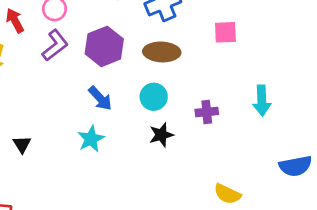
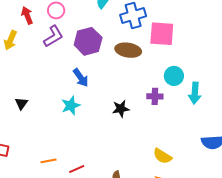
pink square: (225, 32) -> (162, 34), moved, size x1.5
cyan circle: (154, 97) -> (174, 76), moved

